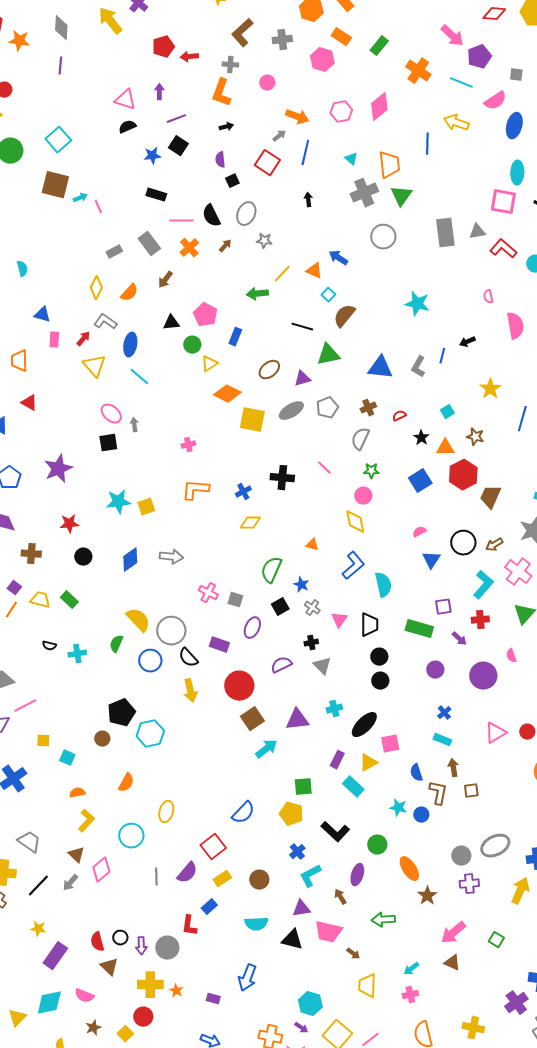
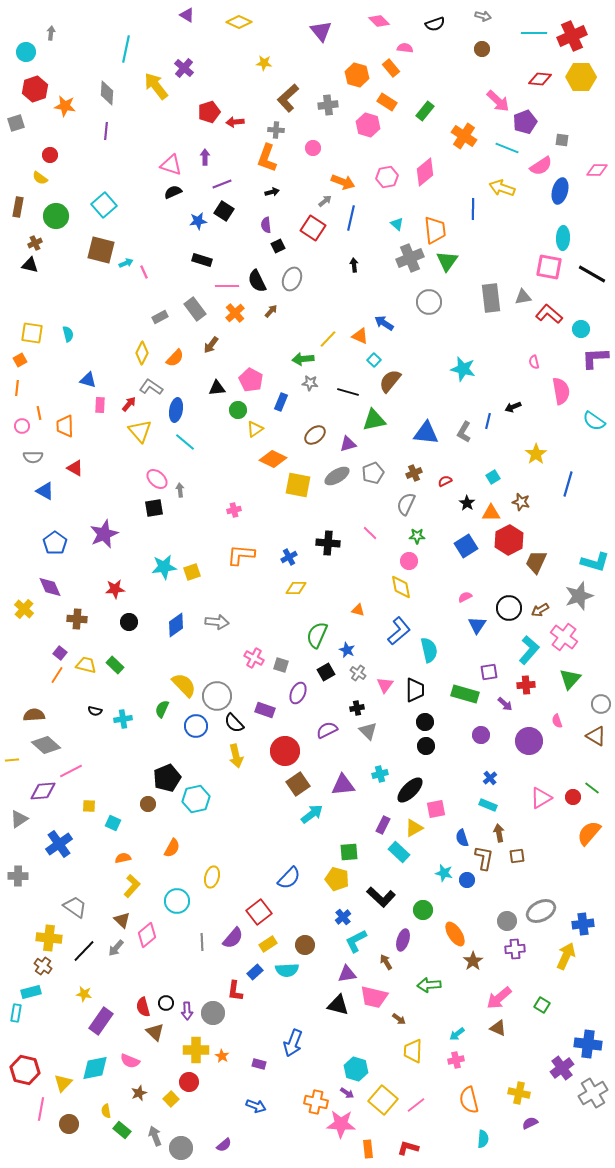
gray star: (264, 241) -> (310, 383), moved
cyan semicircle: (256, 924) -> (287, 970), moved

